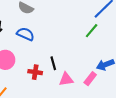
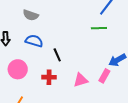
green line: (92, 31) -> (99, 28), turned 56
black line: (53, 63) -> (57, 55), moved

